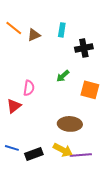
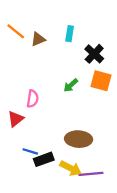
black cross: (84, 48) -> (94, 54), turned -36
orange square: (90, 90) -> (101, 81), moved
blue line: (12, 148) -> (30, 151), moved
black rectangle: (34, 154) -> (44, 159), moved

